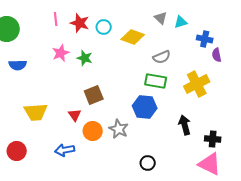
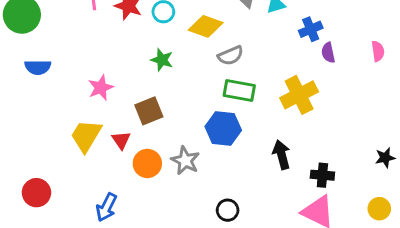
blue cross: (205, 39) -> (311, 29), turned -35
pink star: (61, 53) -> (101, 88), moved
gray semicircle: (162, 57) -> (230, 56), moved
green star: (85, 58) -> (162, 60), moved
yellow trapezoid: (36, 112) -> (86, 136), moved, turned 125
blue arrow: (65, 150) -> (106, 207), moved, turned -54

